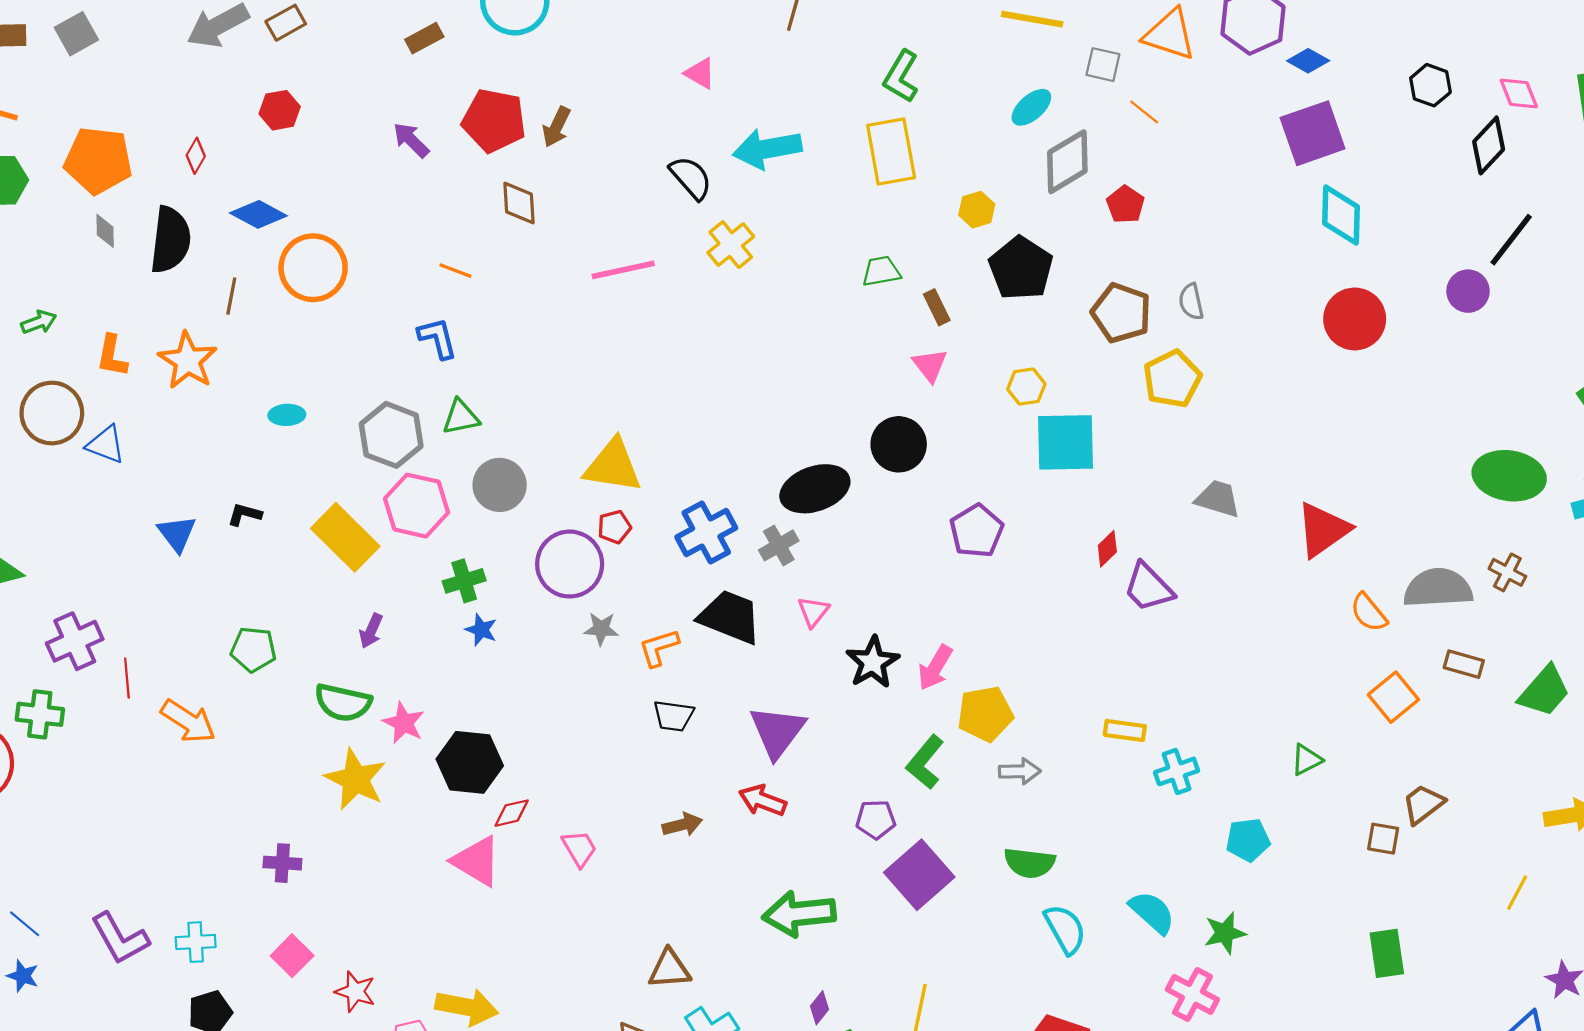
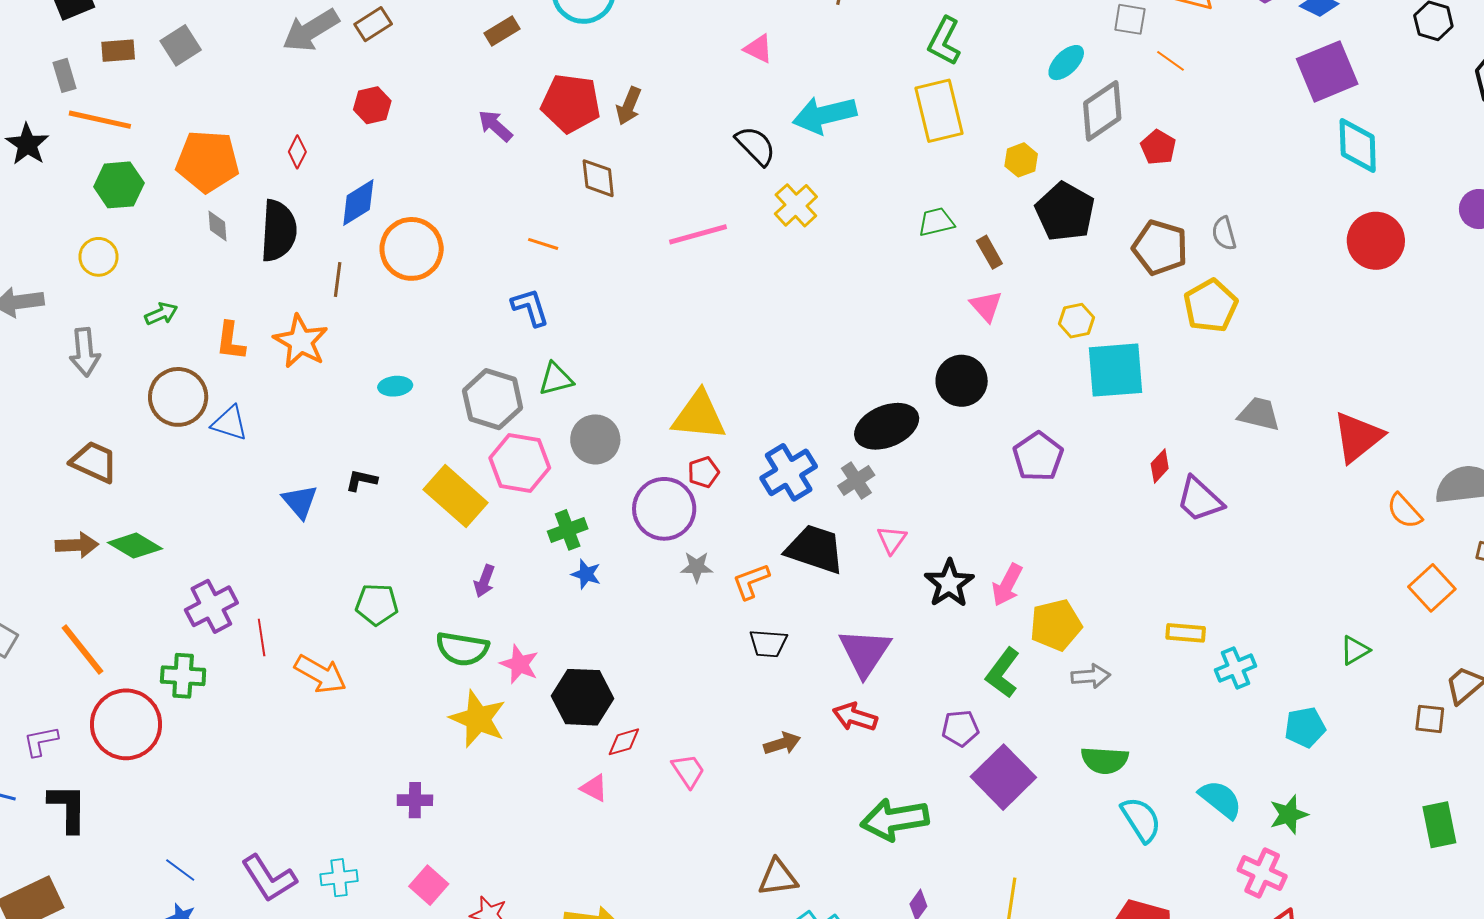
blue diamond: (258, 214) -> (358, 203), turned -57
pink triangle: (476, 861) -> (594, 788), size x0.6

